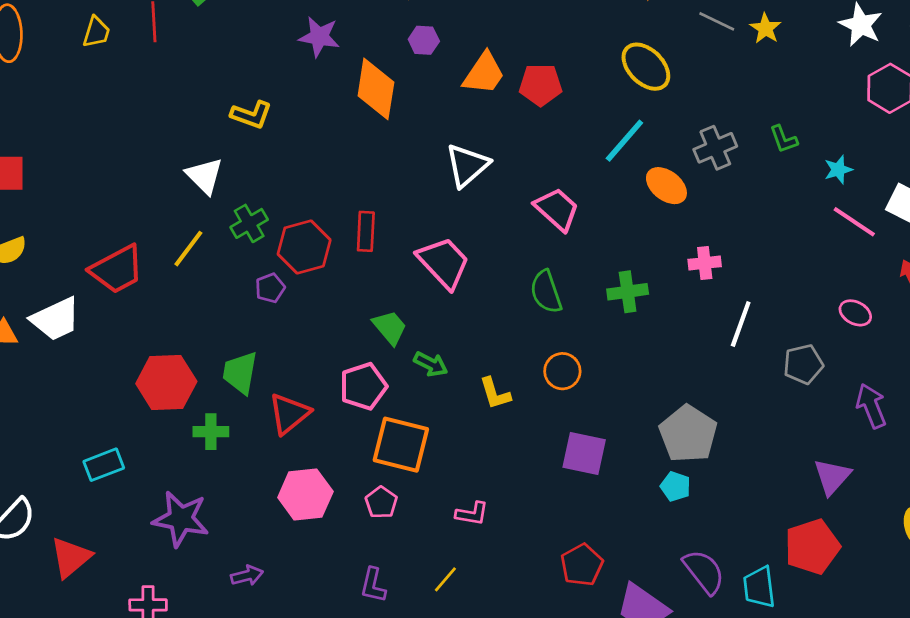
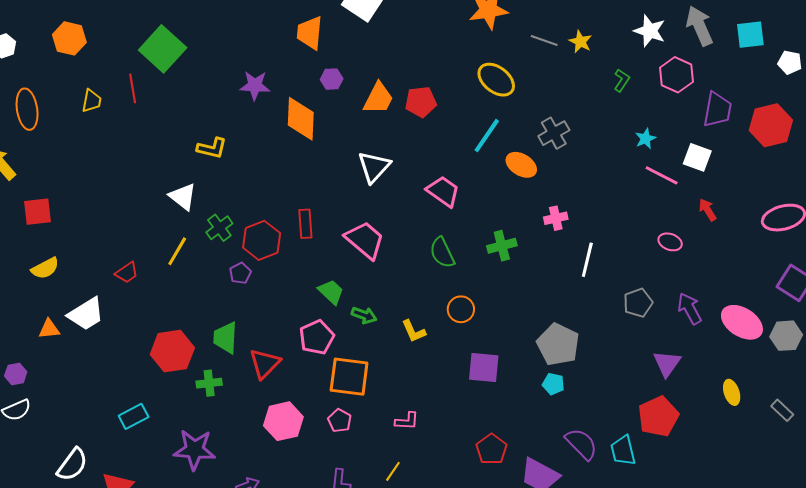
green L-shape: (784, 139) -> (622, 80), moved, turned -120
red trapezoid: (117, 269) -> (127, 273), size x0.6
gray pentagon: (803, 364) -> (638, 303), moved

